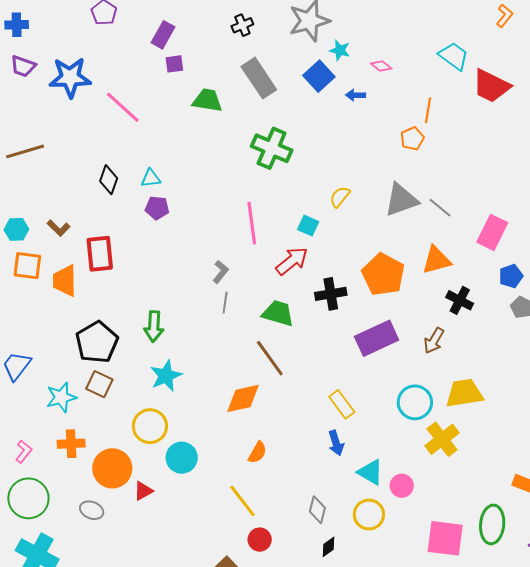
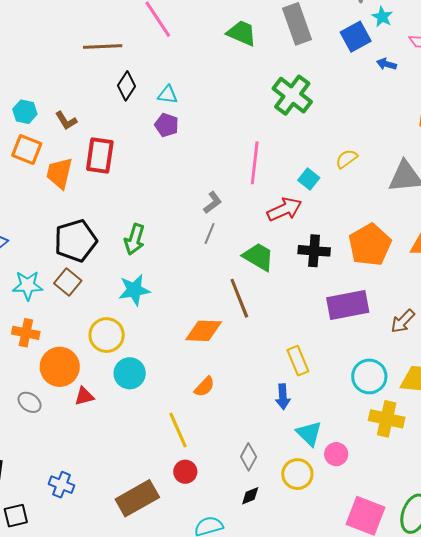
brown line: (25, 151) -> (103, 46), moved
yellow cross: (442, 439) -> (387, 419), turned 36

